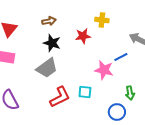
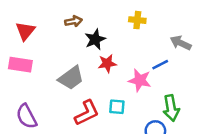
red star: (83, 36) -> (107, 63), moved
black star: (52, 43) -> (95, 39), moved, turned 30
green arrow: (130, 93) -> (171, 108), size x1.5

